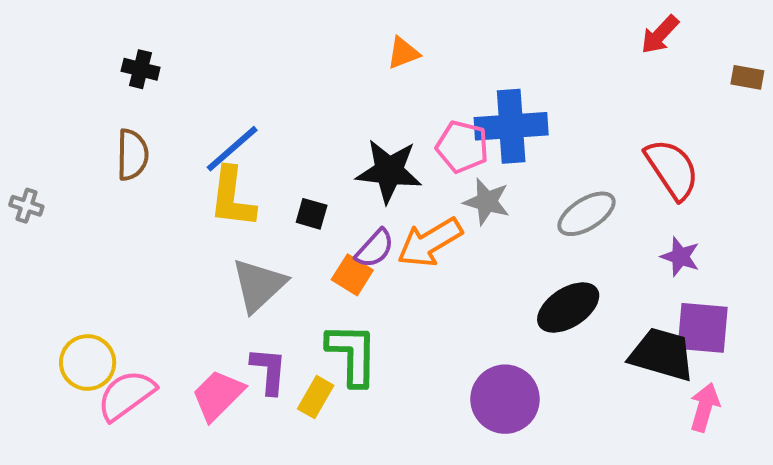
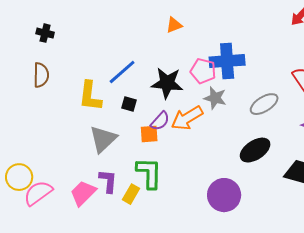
blue line: (232, 149) -> (122, 72), moved
orange square: (352, 275) -> (149, 134), turned -36

